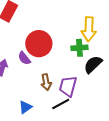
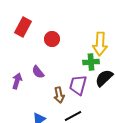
red circle: (39, 44) -> (52, 39), moved, size x0.6
purple trapezoid: (68, 86) -> (78, 85), moved

